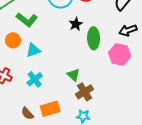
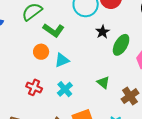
green ellipse: (94, 38) -> (121, 45), turned 35
brown cross: (85, 92) -> (130, 96), moved

